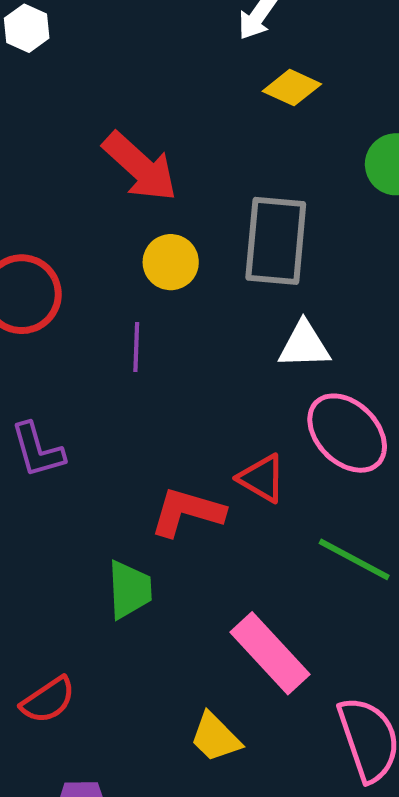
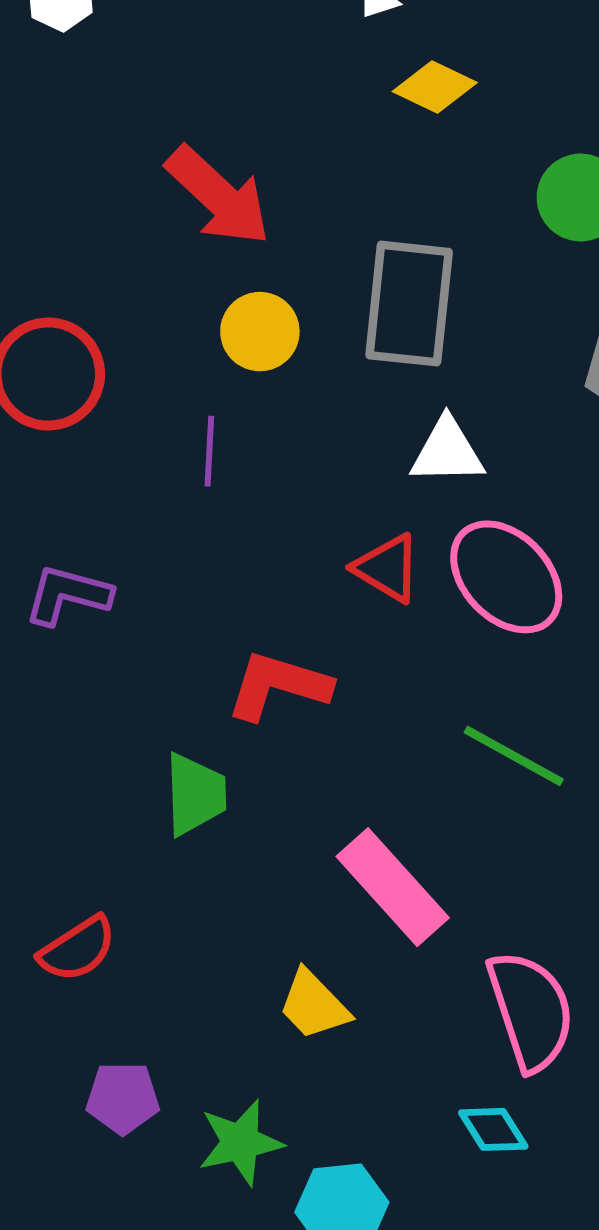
purple L-shape: (38, 450) -> (68, 595), turned 120
red triangle: (262, 478) -> (387, 568), moved

